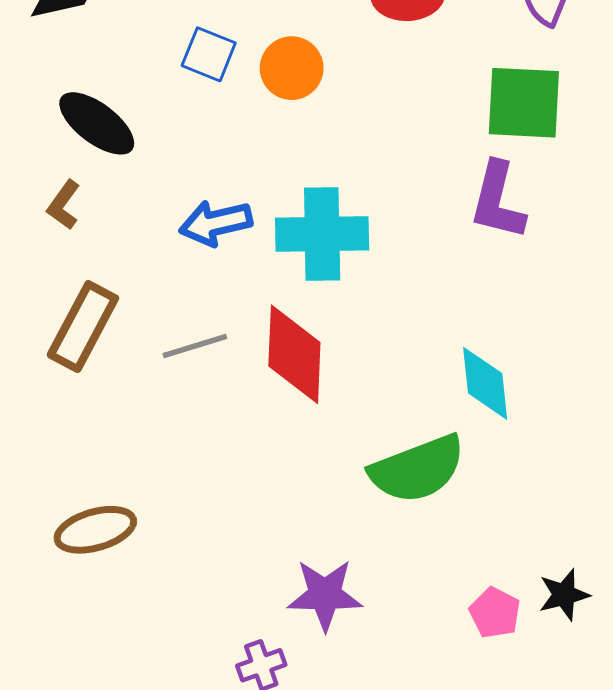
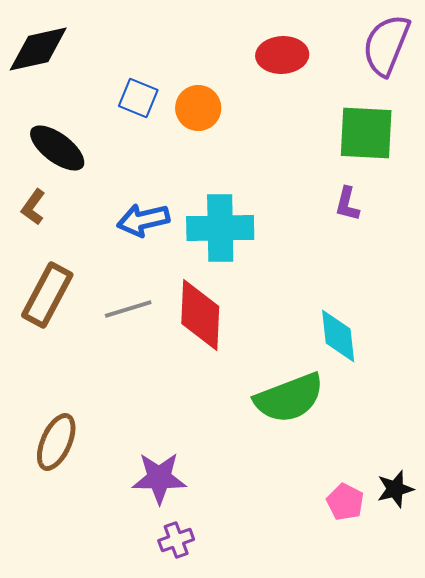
purple L-shape: (498, 201) -> (347, 204), size x0.6
brown ellipse: (95, 530) -> (56, 442), turned -50
purple star: (325, 595) -> (159, 478), moved

